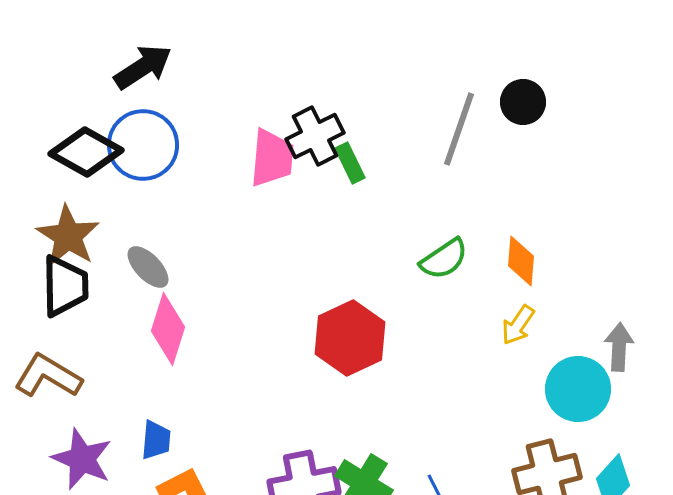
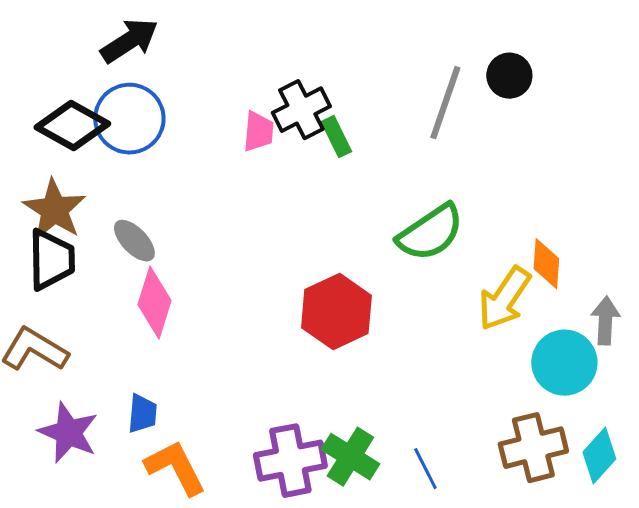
pink trapezoid: (272, 158) -> (258, 132), size x0.7
green semicircle: (444, 259) -> (430, 233), size x1.4
orange diamond: (521, 261) -> (546, 264), moved
yellow arrow: (518, 325) -> (504, 299), size x1.6

